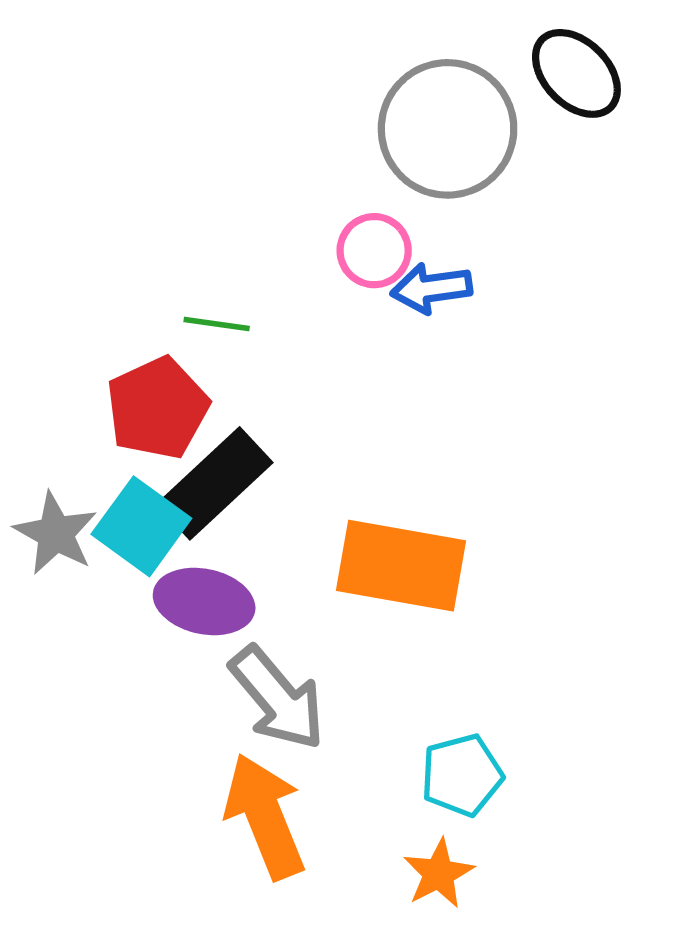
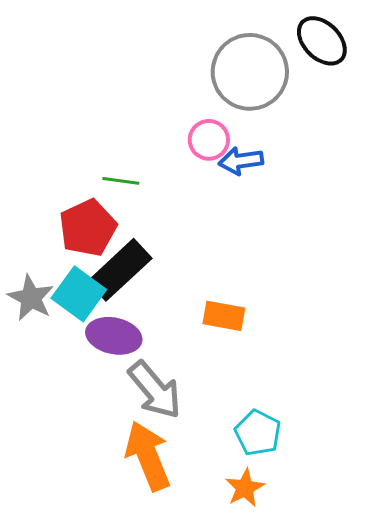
orange rectangle: (401, 566) -> (224, 316), size x0.6
cyan pentagon: (462, 775) -> (258, 433), turned -30

